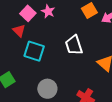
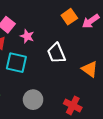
pink star: (48, 11) -> (27, 36), moved

